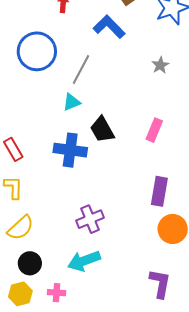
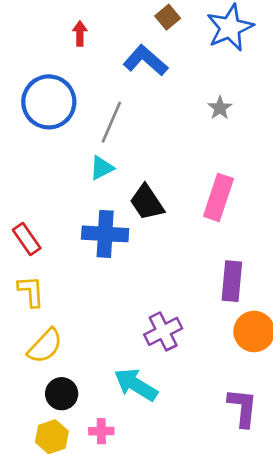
pink rectangle: (154, 130) -> (218, 197), size x1.4
purple cross: (90, 219) -> (163, 331), moved
cyan arrow: (84, 261) -> (136, 385), turned 56

